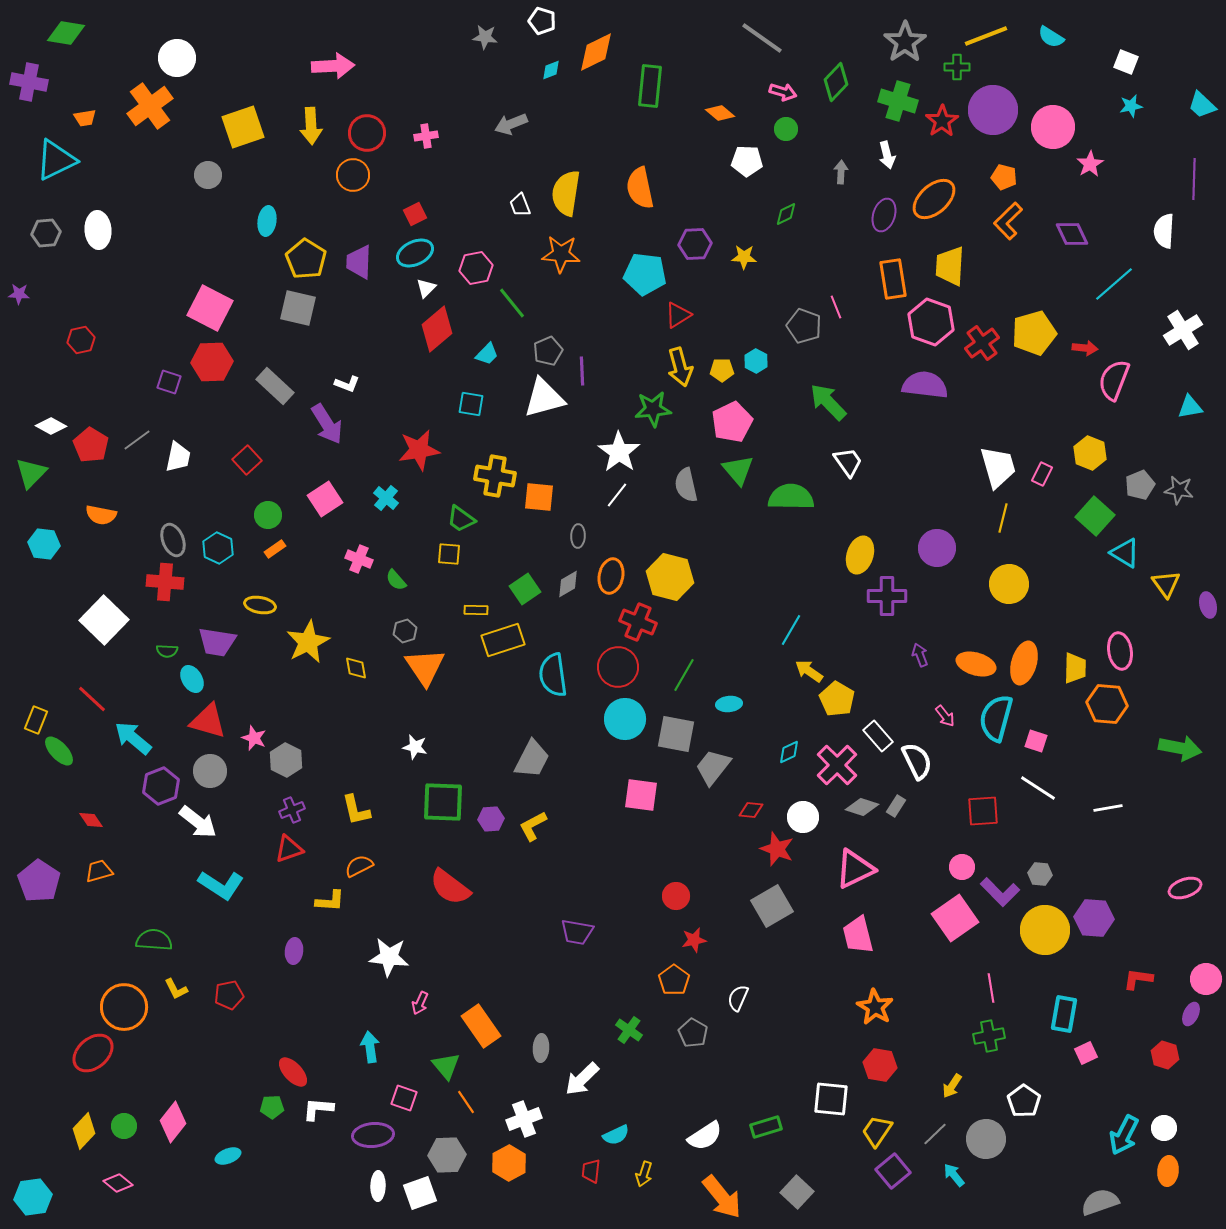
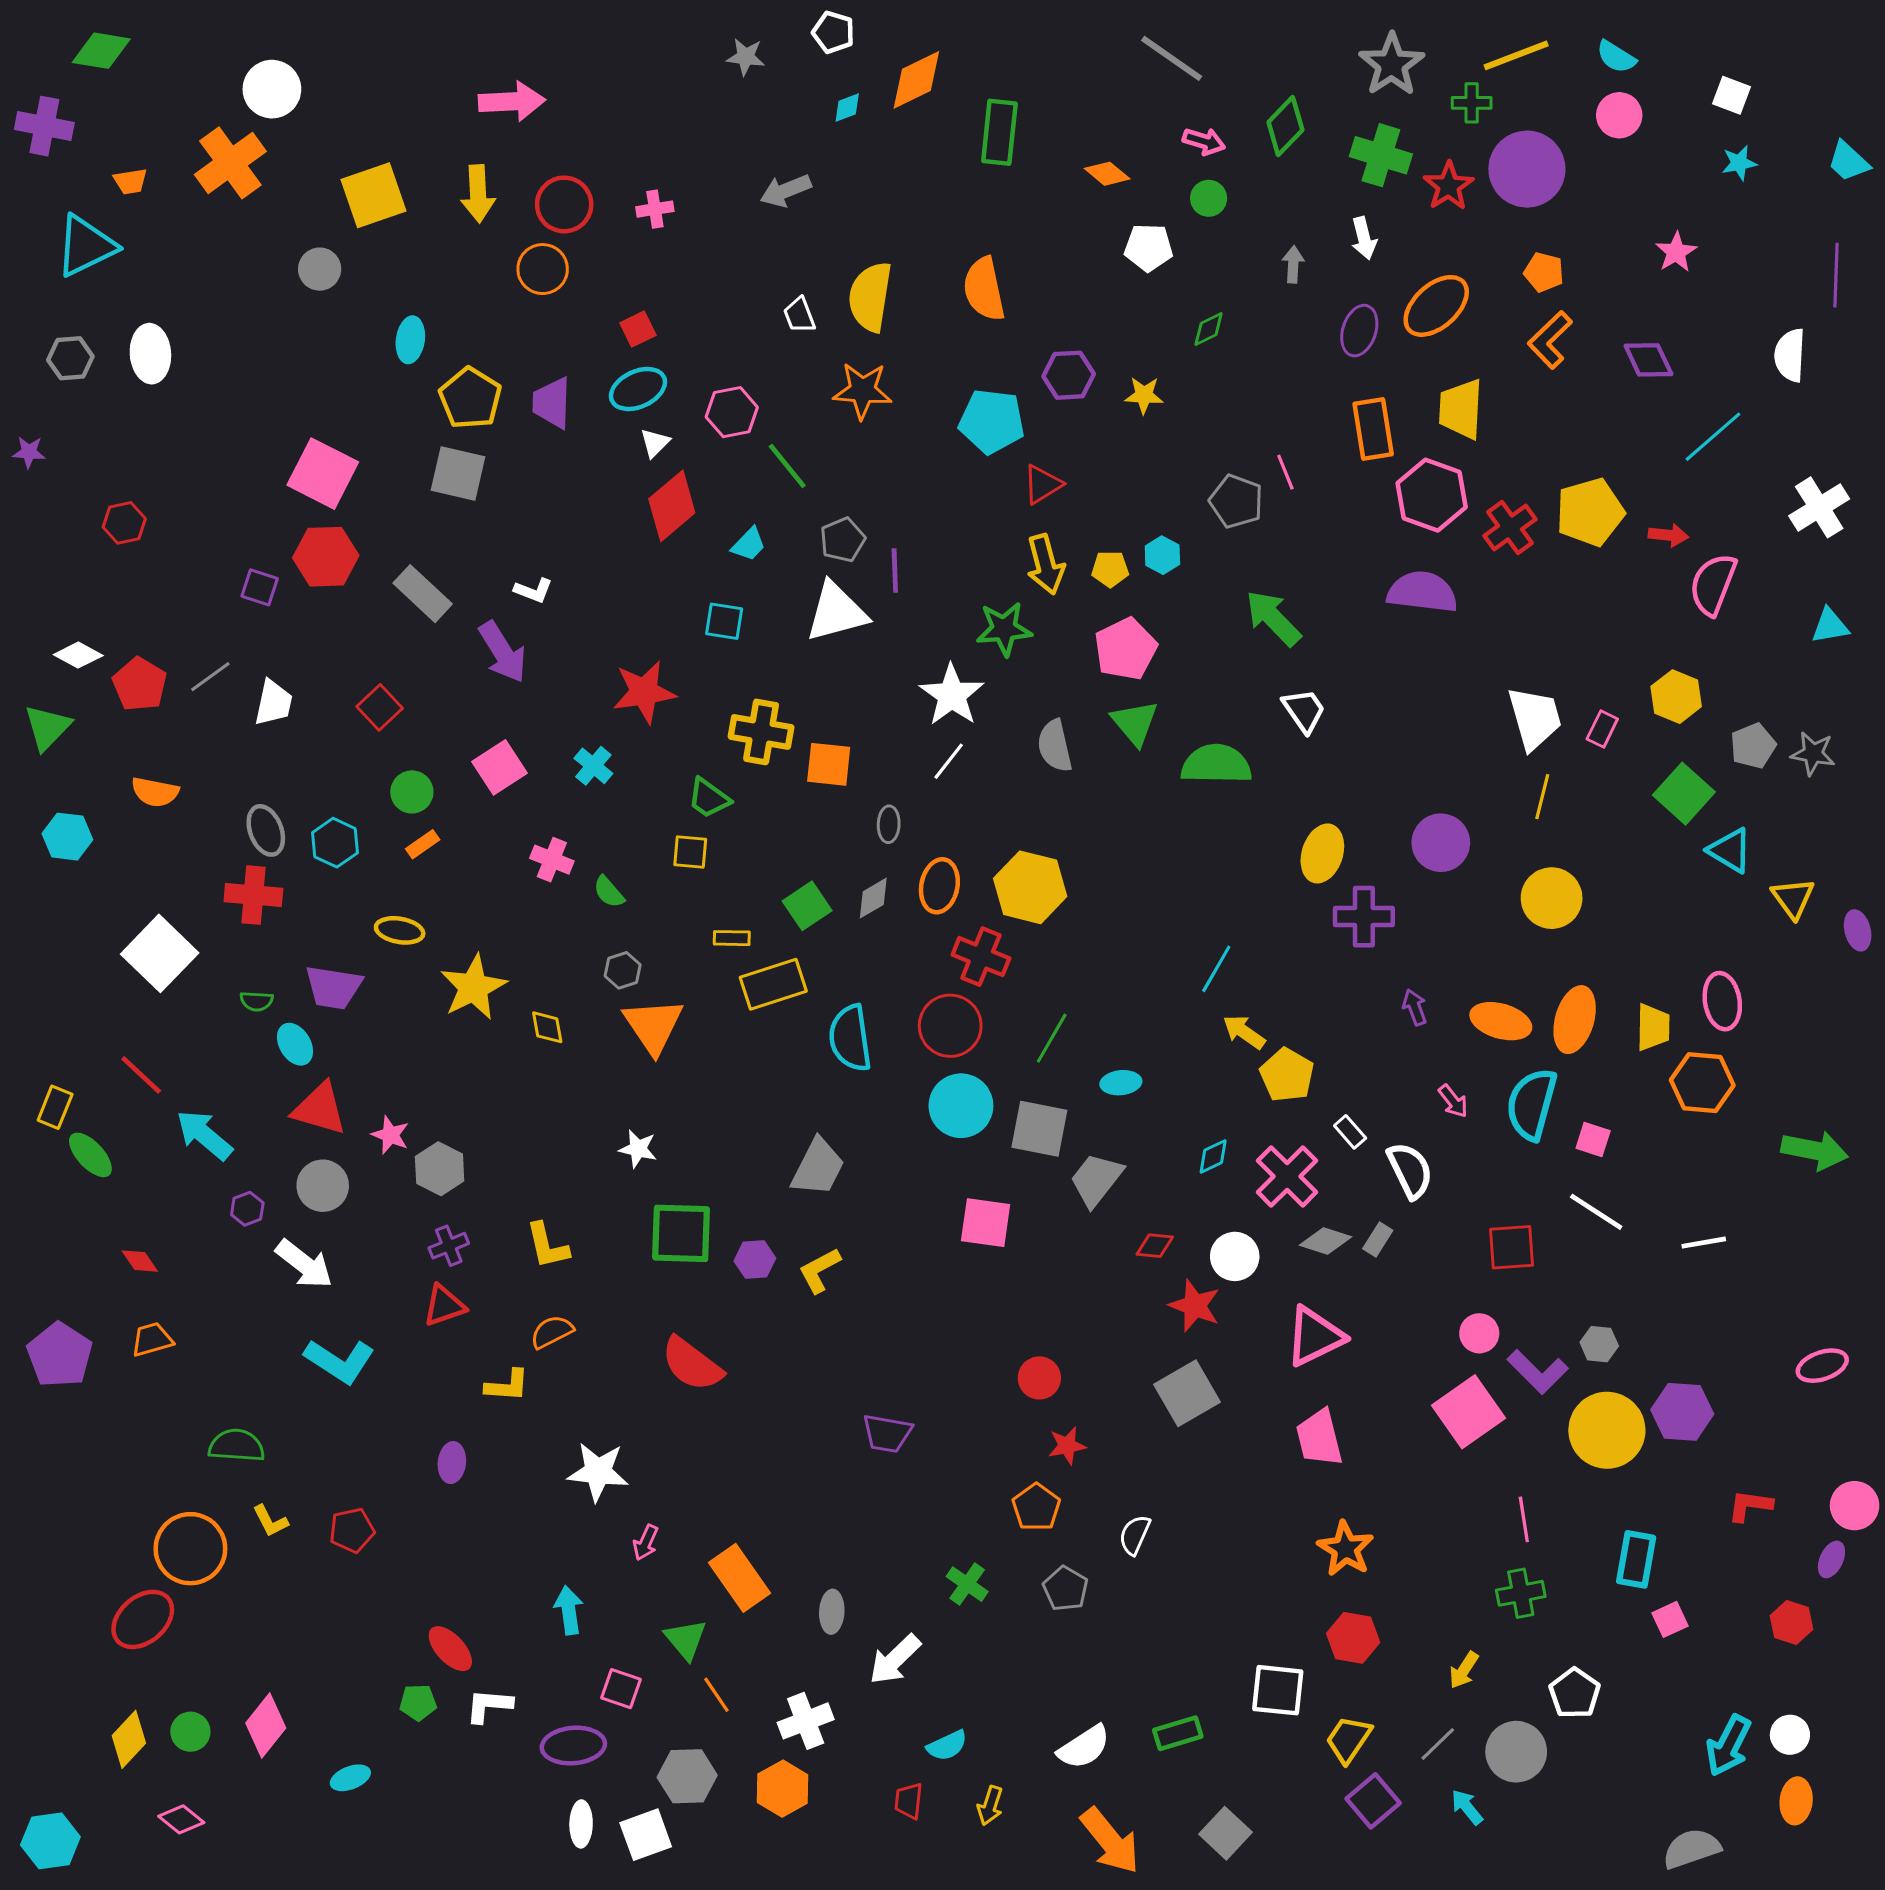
pink circle: (1053, 127) -> (1619, 115), moved, size x0.7
white rectangle: (878, 736) -> (1350, 1132), size x0.7
purple hexagon: (161, 786) -> (247, 1209), size x0.6

